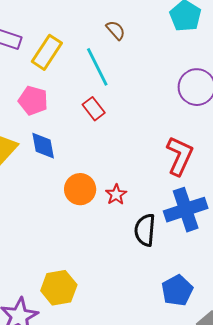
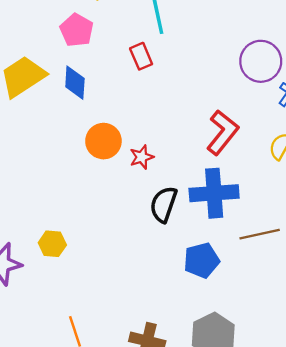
yellow hexagon: (59, 288) -> (52, 244), size x0.7
blue pentagon: (177, 290) -> (201, 260), moved

